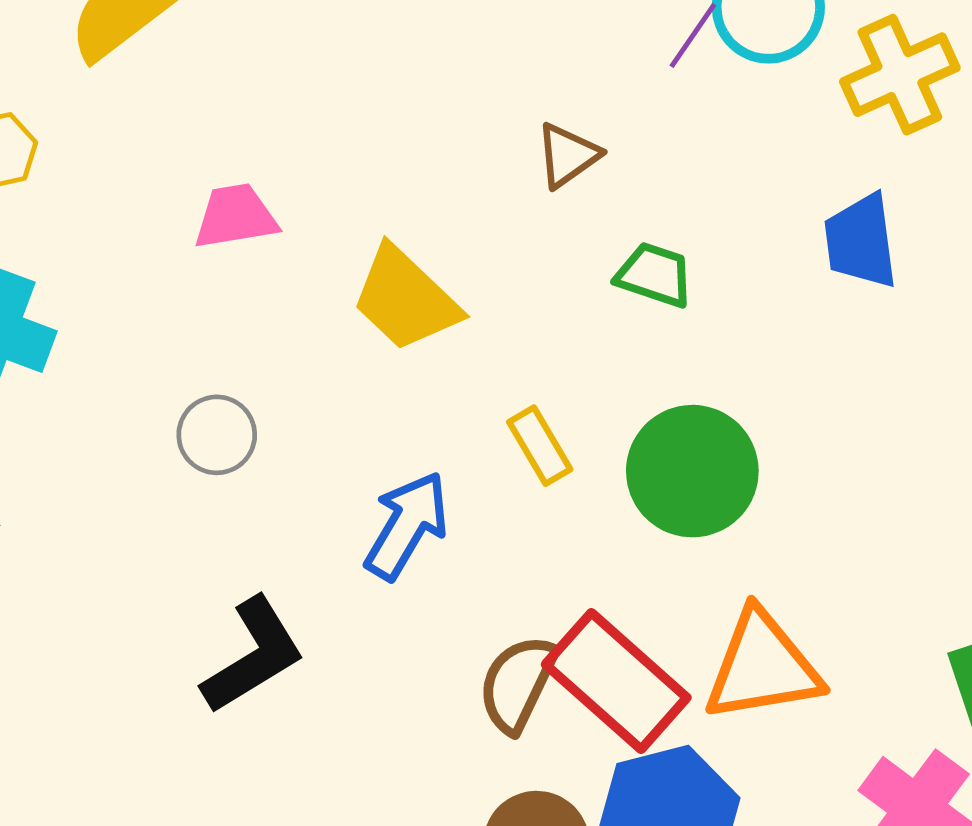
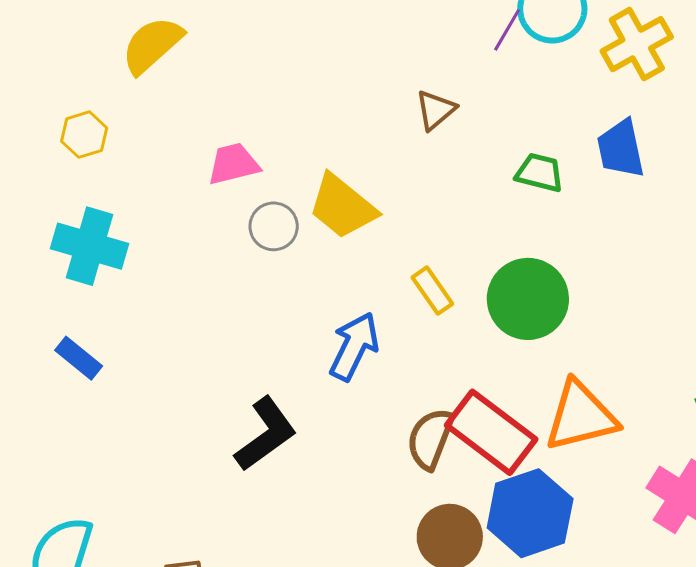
green trapezoid: (655, 275) -> (539, 173), moved
gray circle: (217, 435) -> (274, 226), moved

